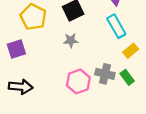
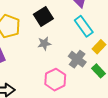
gray cross: (105, 74) -> (77, 59), moved, turned 30

